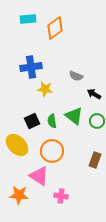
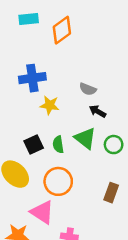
black arrow: (94, 94) -> (98, 111), moved

